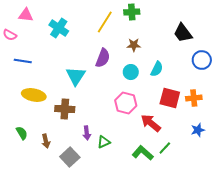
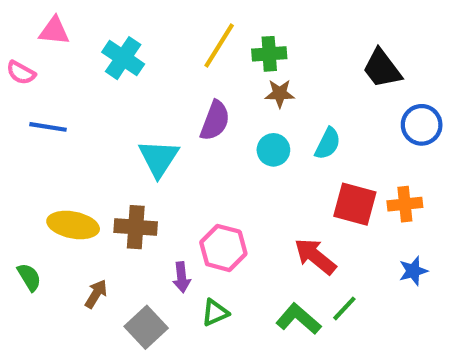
green cross: (132, 12) -> (269, 54), moved
yellow ellipse: (34, 95) -> (73, 225), moved
pink hexagon: (126, 103) -> (223, 248), moved
green semicircle: (22, 133) -> (29, 277), moved
brown arrow: (46, 141) -> (96, 294), turned -136
green triangle: (104, 142) -> (215, 313), moved

